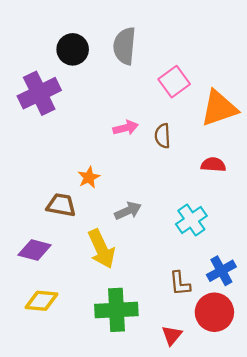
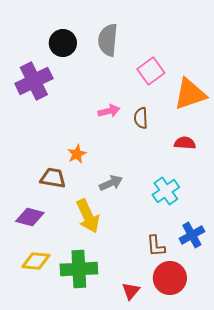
green cross: (116, 310) -> (79, 269), moved
red circle: (214, 312) -> (170, 278), moved
red triangle: (172, 335) -> (131, 291), moved

